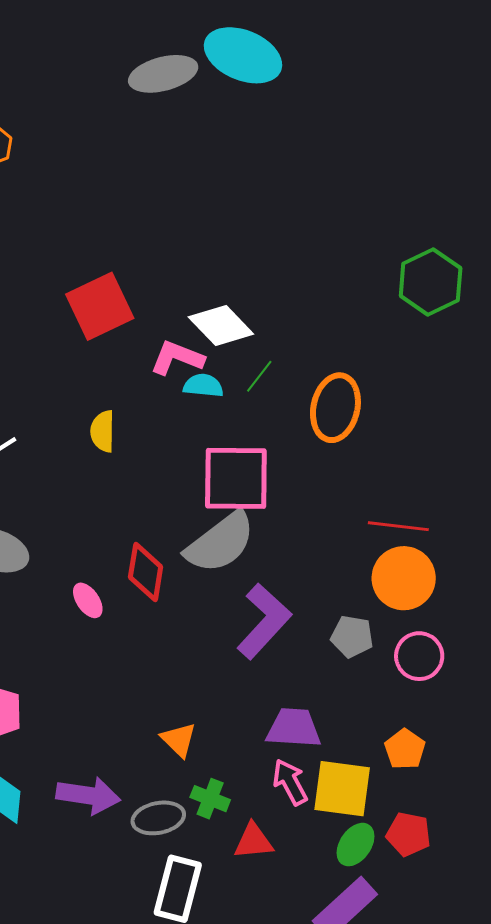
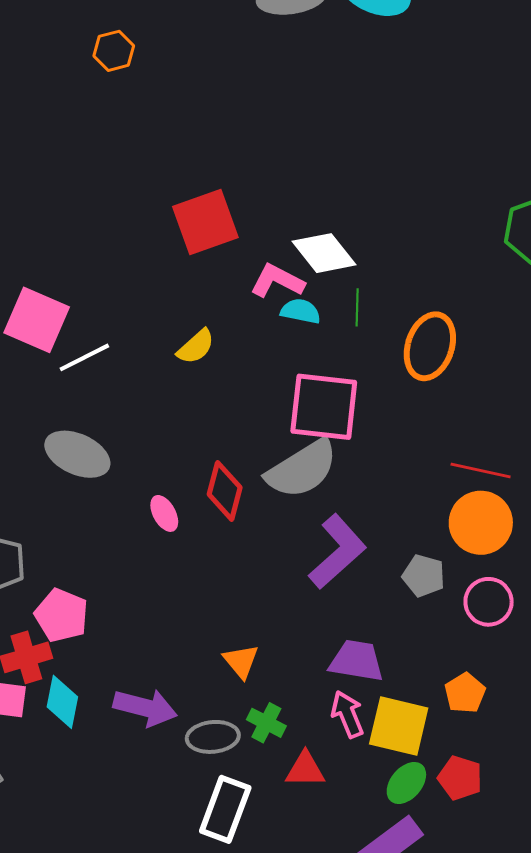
green line: (259, 376) -> (357, 307), turned -42
yellow semicircle: (103, 431) -> (196, 347), turned -138

